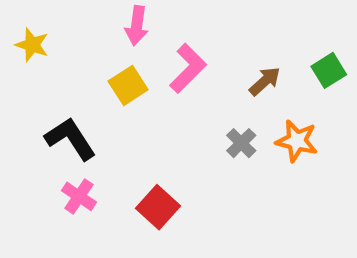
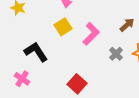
pink L-shape: (188, 68) -> (91, 34), moved
pink cross: (79, 196) -> (22, 79), moved

